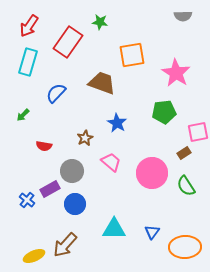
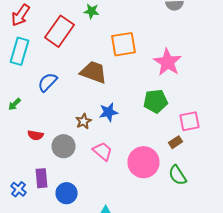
blue star: (117, 123) -> (108, 112), turned 30
brown star: (85, 138) -> (84, 121), moved
gray circle: (72, 171) -> (64, 146), moved
purple rectangle: (50, 189) -> (42, 178), turned -66

